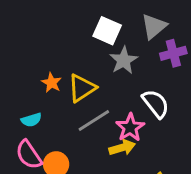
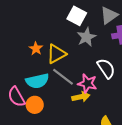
cyan semicircle: (31, 120) -> (37, 81), moved, size x1.6
gray line: (94, 120) -> (63, 77), turned 65
pink star: (130, 128) -> (87, 83), turned -30

